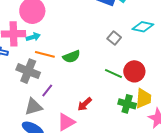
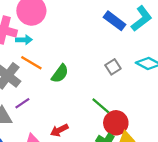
green semicircle: (71, 57) -> (60, 74), turned -48
red circle: (134, 71) -> (116, 123), moved

